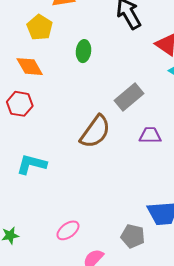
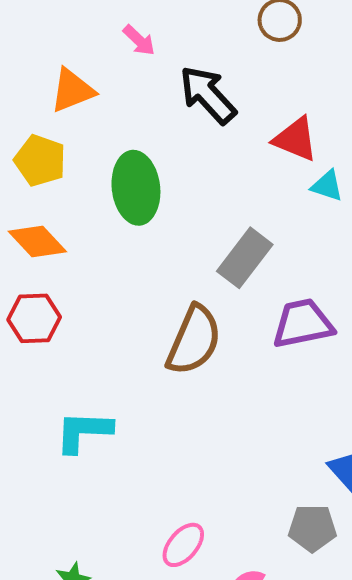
green ellipse: (83, 51) -> (136, 188), size x1.6
purple trapezoid: (150, 135) -> (303, 324), size x1.4

